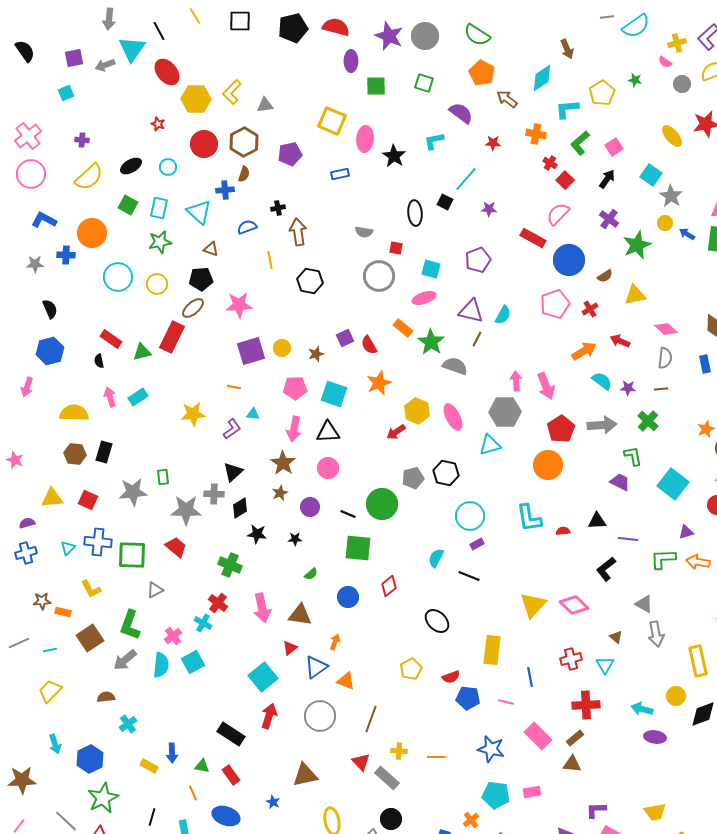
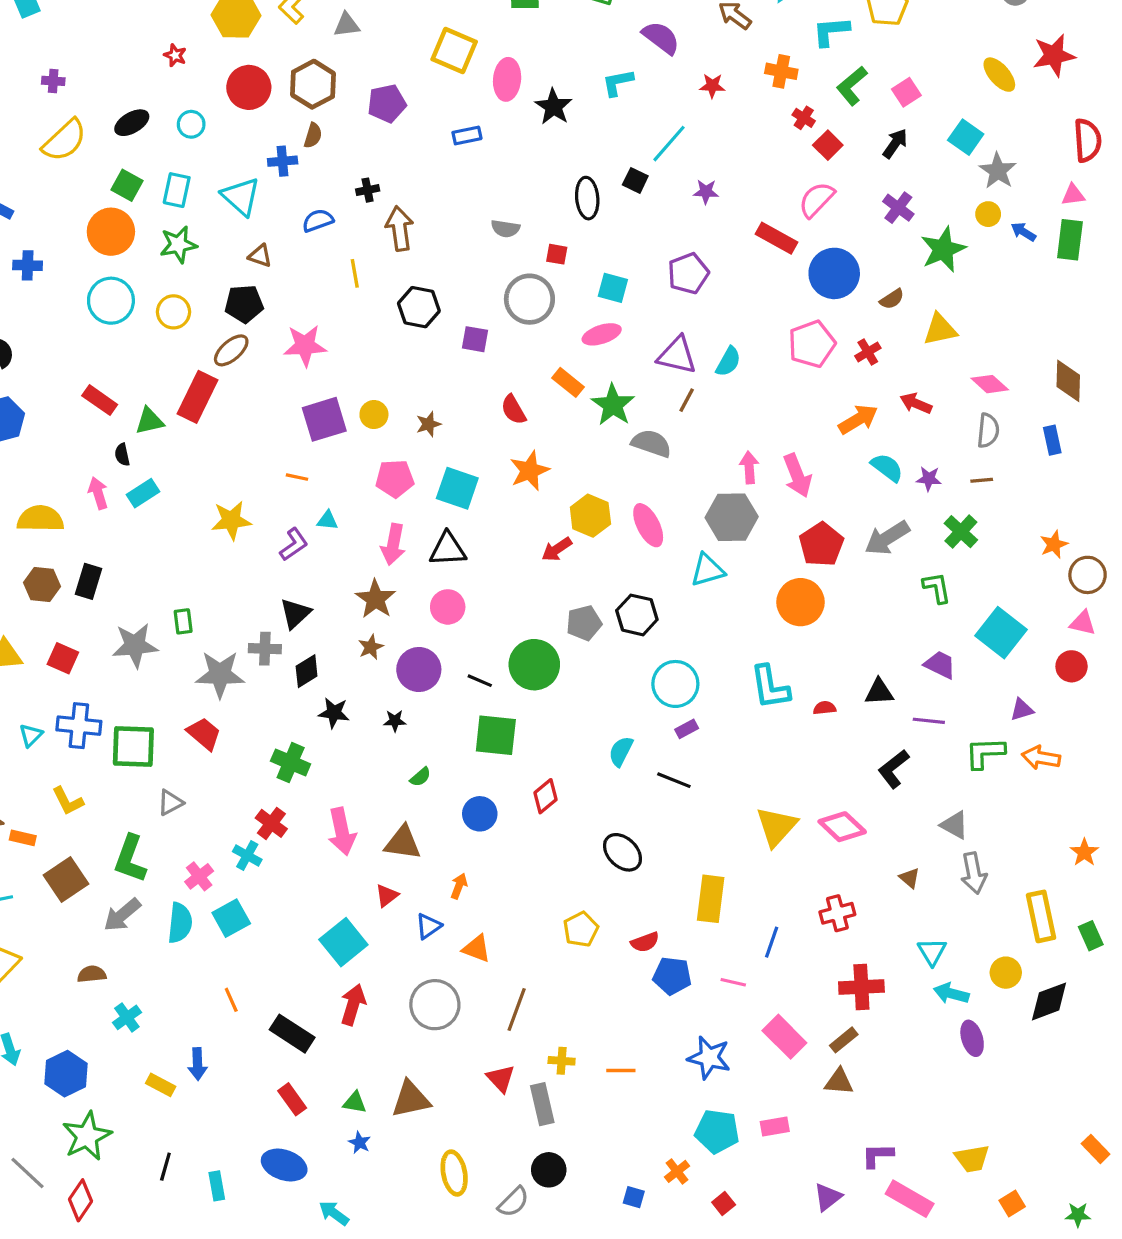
orange circle: (92, 233) -> (111, 232), moved
purple square: (345, 338) -> (475, 339), moved, turned 36
black semicircle: (99, 361) -> (122, 455), moved
gray arrow: (602, 425) -> (887, 538), turned 152
purple trapezoid: (620, 482) -> (940, 665), moved
purple circle: (310, 507) -> (419, 670), size x1.4
cyan triangle: (605, 665) -> (932, 952), moved
blue triangle: (316, 667) -> (428, 926), size x0.7
blue line: (530, 677) -> (772, 942), turned 30
purple ellipse: (655, 737) -> (972, 1038), turned 65
green triangle: (202, 766) -> (355, 1102), moved
gray rectangle: (387, 778) -> (542, 1104), turned 35
orange line: (193, 793) -> (231, 1000), moved

